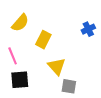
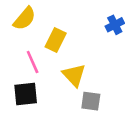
pink line: (13, 56) -> (33, 62), moved

